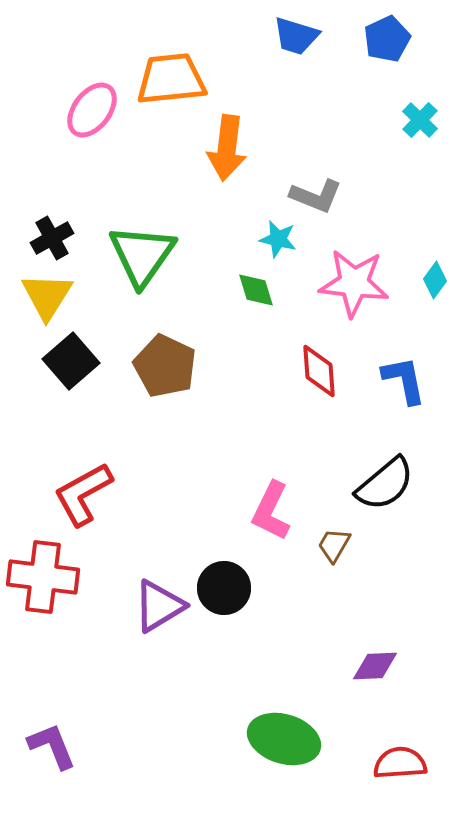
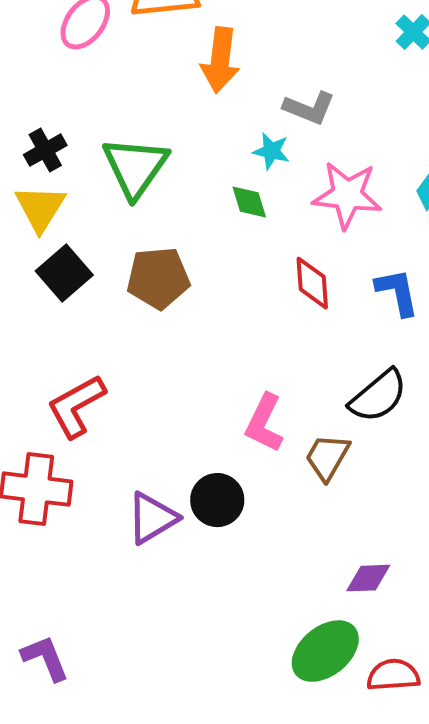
brown pentagon: (165, 366) -> (158, 278), turned -30
brown trapezoid: (334, 545) -> (327, 457), size x1.4
green ellipse: (284, 739) -> (325, 651), moved, turned -56

